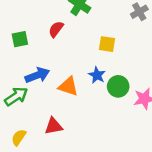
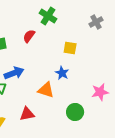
orange triangle: (68, 86) -> (46, 90), moved
green circle: (118, 86) -> (75, 112), moved

